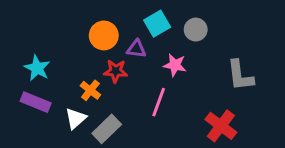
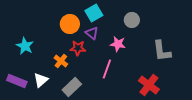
cyan square: (157, 24) -> (94, 13), moved
purple triangle: (136, 49) -> (92, 33), turned 32
purple rectangle: (36, 102) -> (17, 81), moved
white triangle: (76, 118) -> (41, 80), moved

